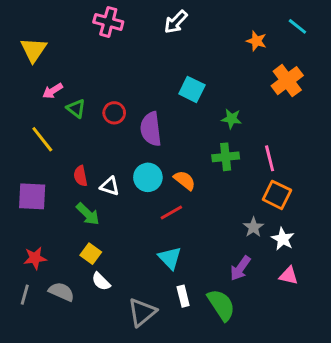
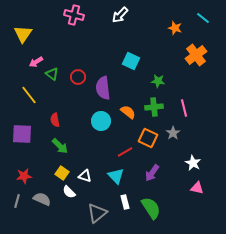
orange semicircle: (185, 180) -> (128, 112), moved
white triangle: (110, 186) -> (85, 176), moved
orange square: (277, 195) -> (148, 138), moved
red line: (171, 213) -> (125, 152), moved
gray star: (253, 227) -> (173, 133), moved
purple arrow: (240, 268) -> (152, 173), moved

